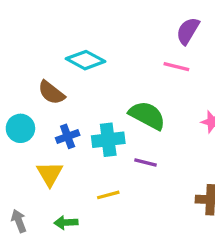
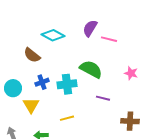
purple semicircle: (188, 31) -> (90, 28), moved
cyan circle: (20, 128) -> (13, 88), moved
purple line: (146, 162) -> (103, 98), moved

